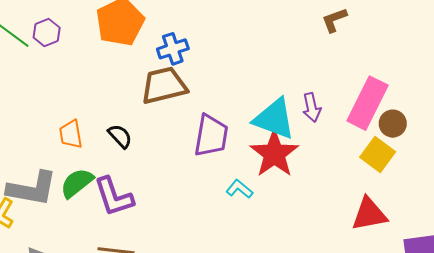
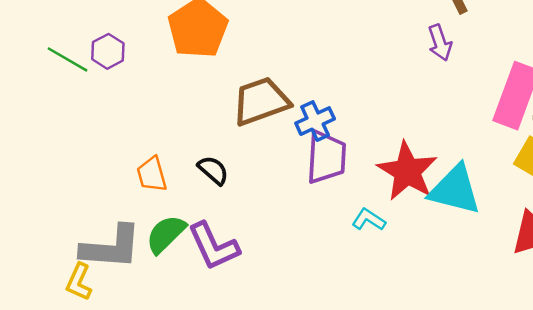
blue cross: (173, 49) -> (315, 121), moved
purple arrow: (312, 107) -> (440, 43), moved
cyan triangle: (274, 119) -> (455, 190), moved

